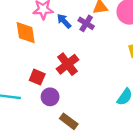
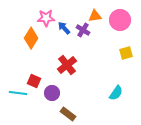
orange diamond: (26, 33) -> (31, 38), turned 40
red square: (37, 77) -> (34, 81), moved

